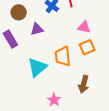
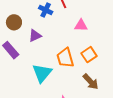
orange square: (87, 47) -> (89, 55), moved
brown arrow: (84, 84) -> (91, 82), turned -48

